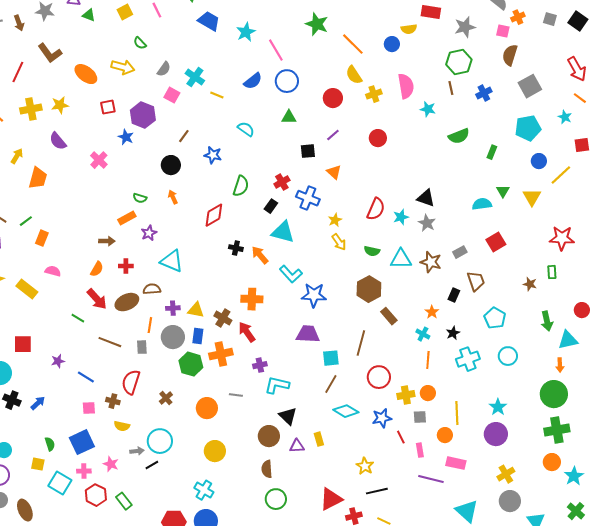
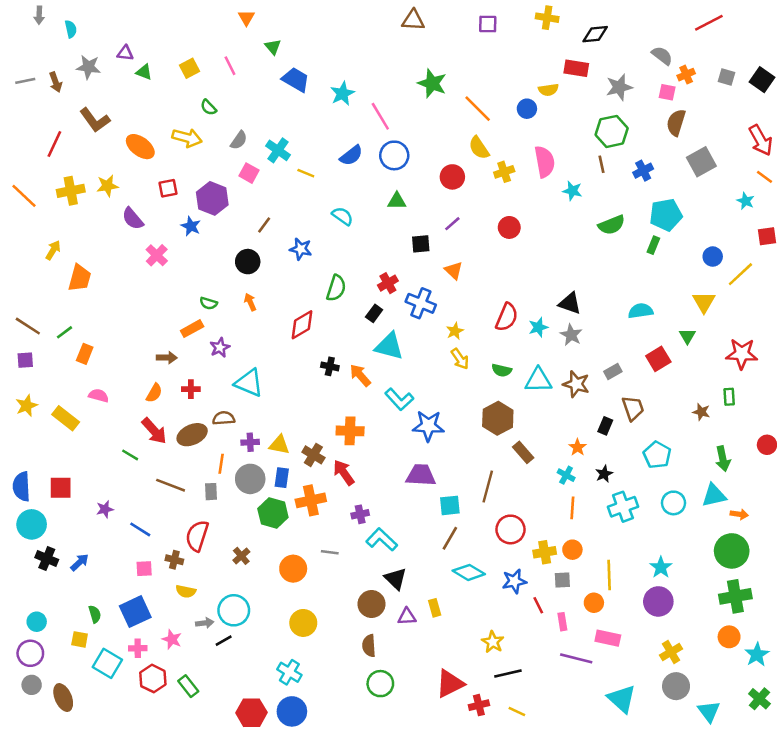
cyan pentagon: (528, 128) -> (666, 215), moved
purple semicircle: (58, 141) -> (133, 219), moved
green triangle: (503, 191) -> (687, 336), moved
cyan triangle: (568, 340) -> (714, 495), moved
orange arrow: (560, 365) -> (739, 514), turned -80
cyan L-shape: (277, 385) -> (382, 540), turned 30

